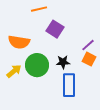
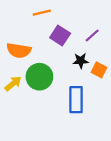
purple line: (88, 45) -> (92, 35), moved
black star: (63, 62) -> (81, 61), moved

